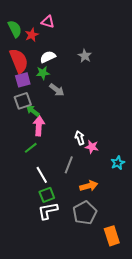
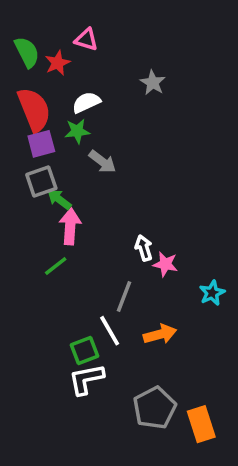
gray star: (85, 56) -> (153, 83), moved
white line: (42, 175) -> (110, 331), moved
gray pentagon: (85, 213) -> (155, 408), moved

